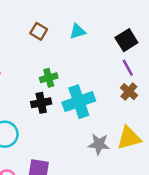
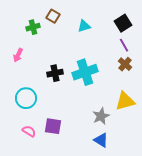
cyan triangle: (78, 31) -> (84, 26), moved
green cross: (49, 78) -> (33, 27), moved
gray star: (99, 144) -> (101, 116), moved, turned -30

